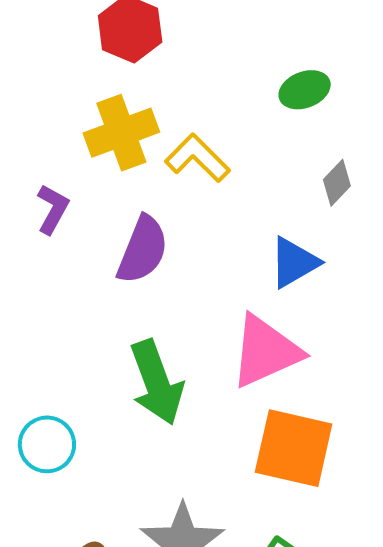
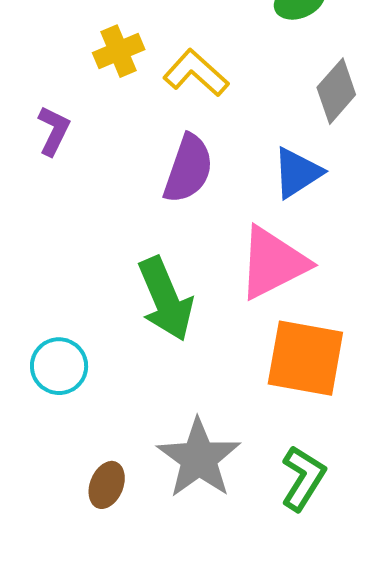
yellow cross: (121, 133) -> (119, 51), size x0.7
gray diamond: (337, 183) -> (336, 91), size x1.4
purple semicircle: (143, 250) -> (188, 169), moved

